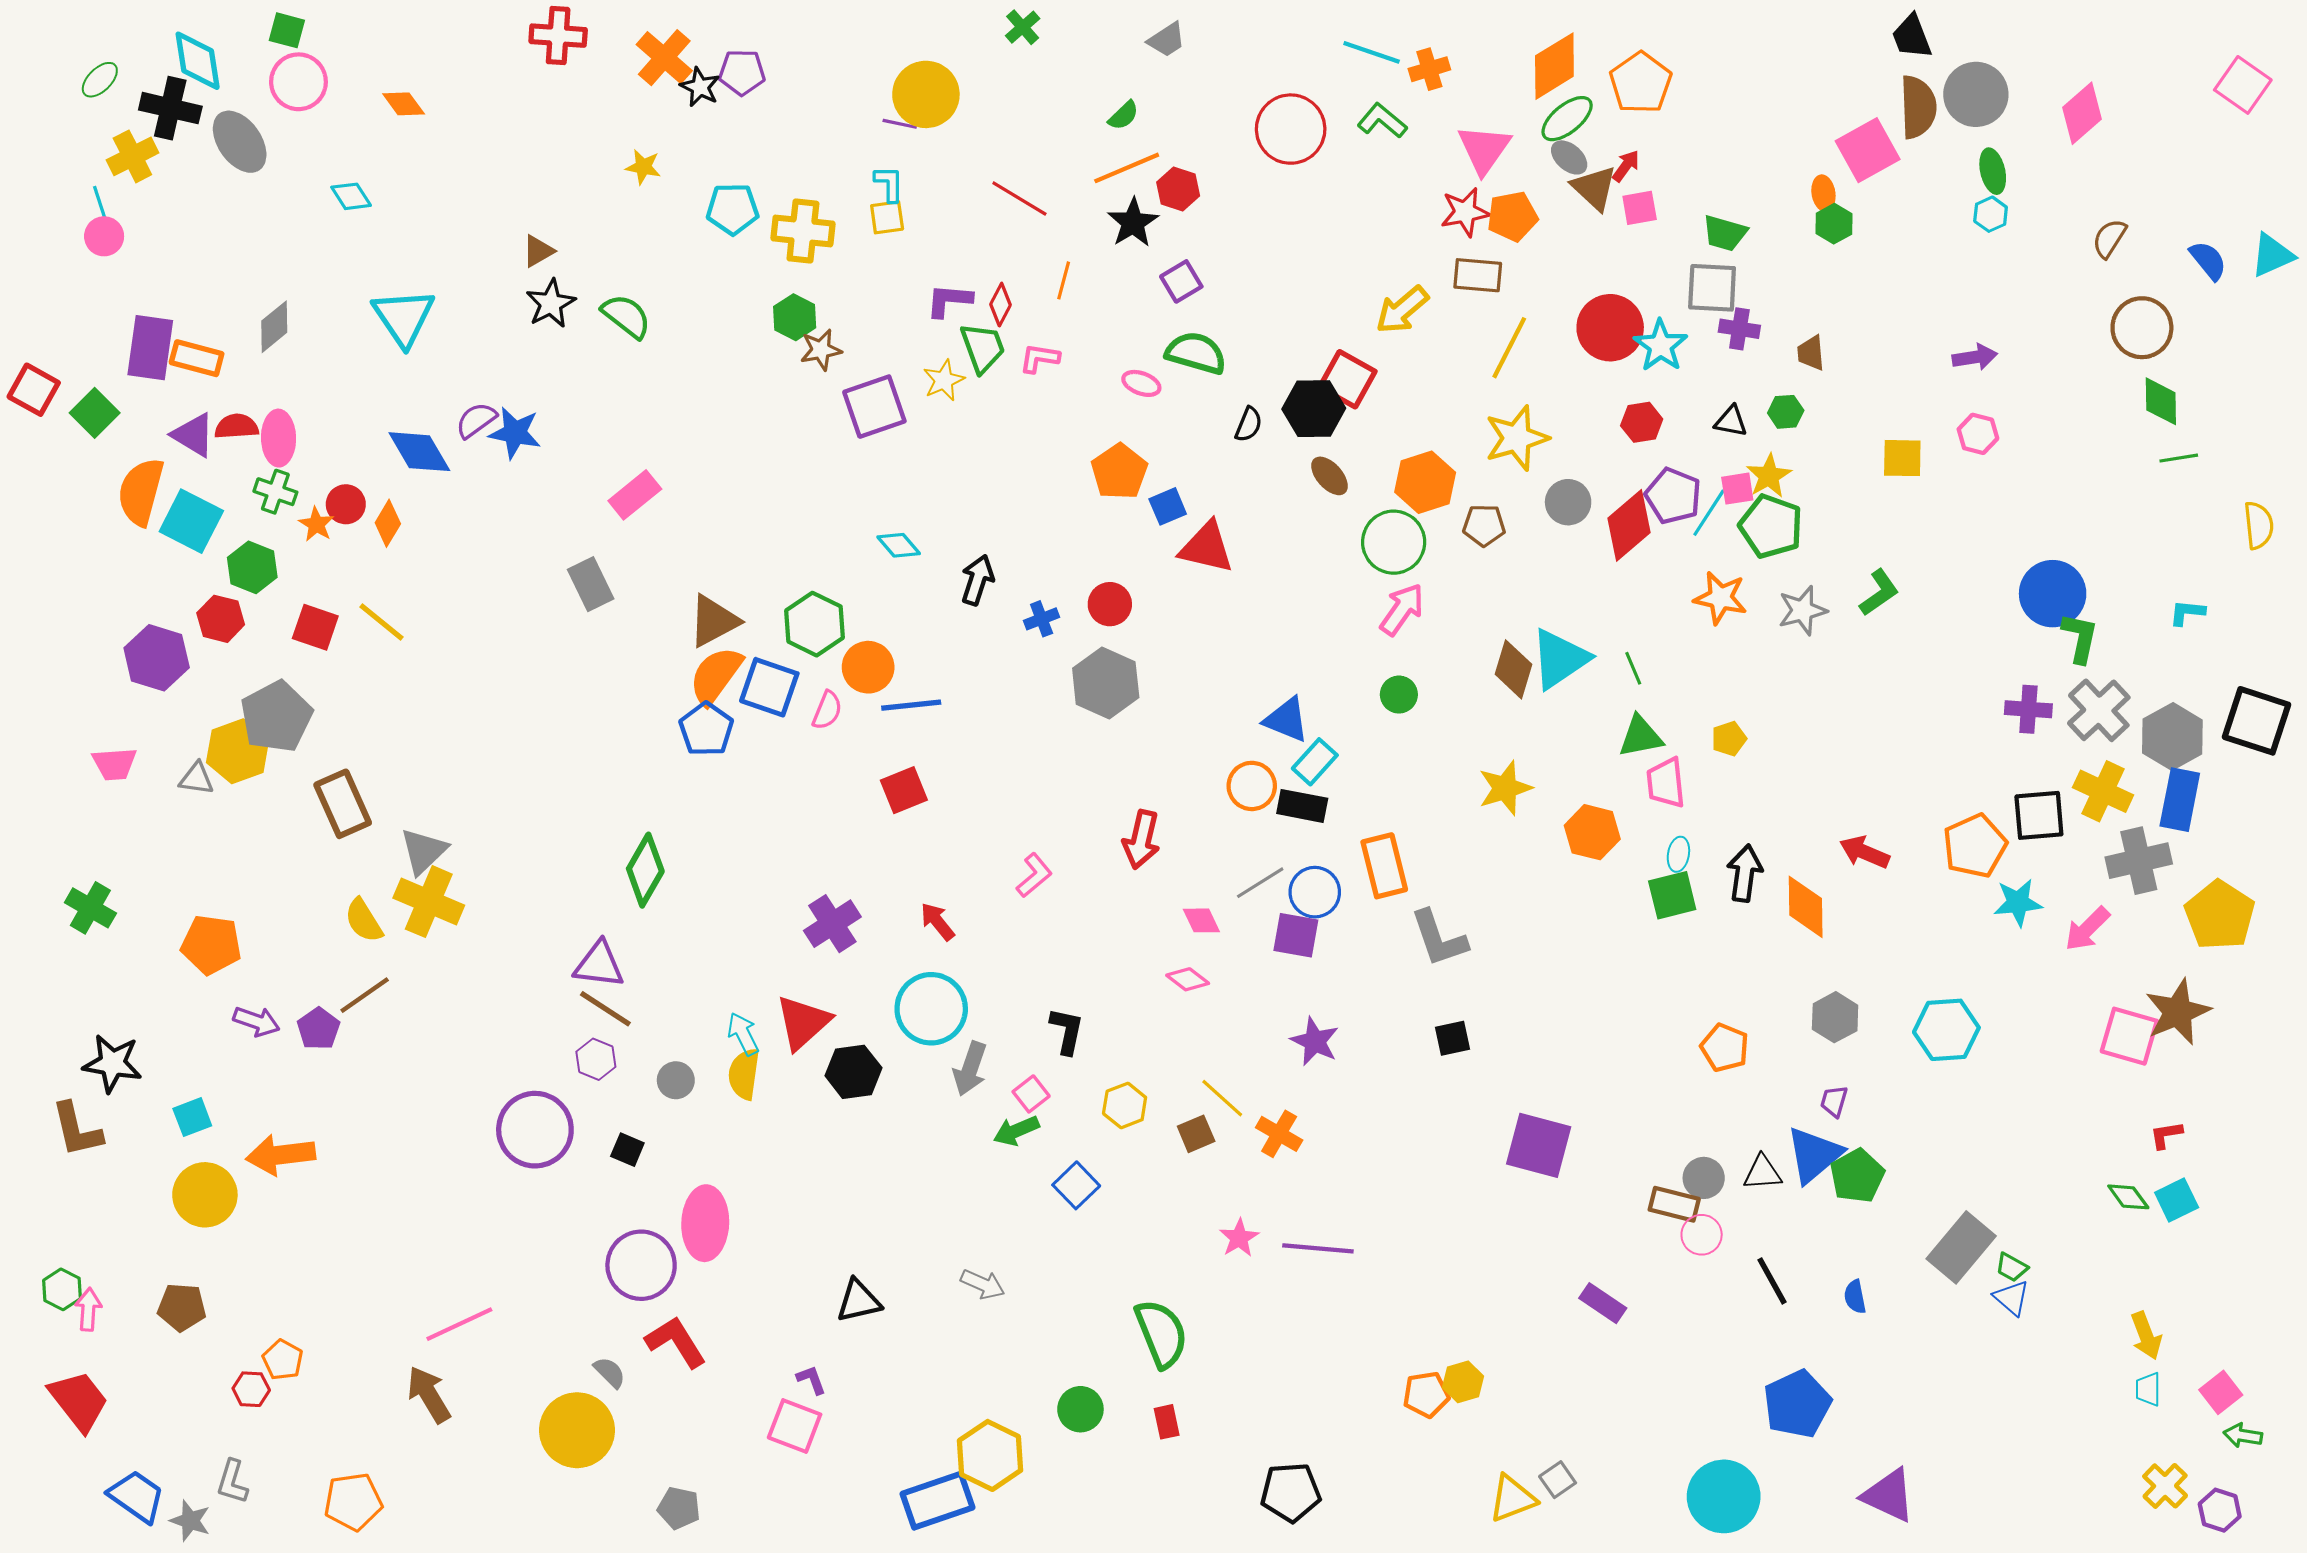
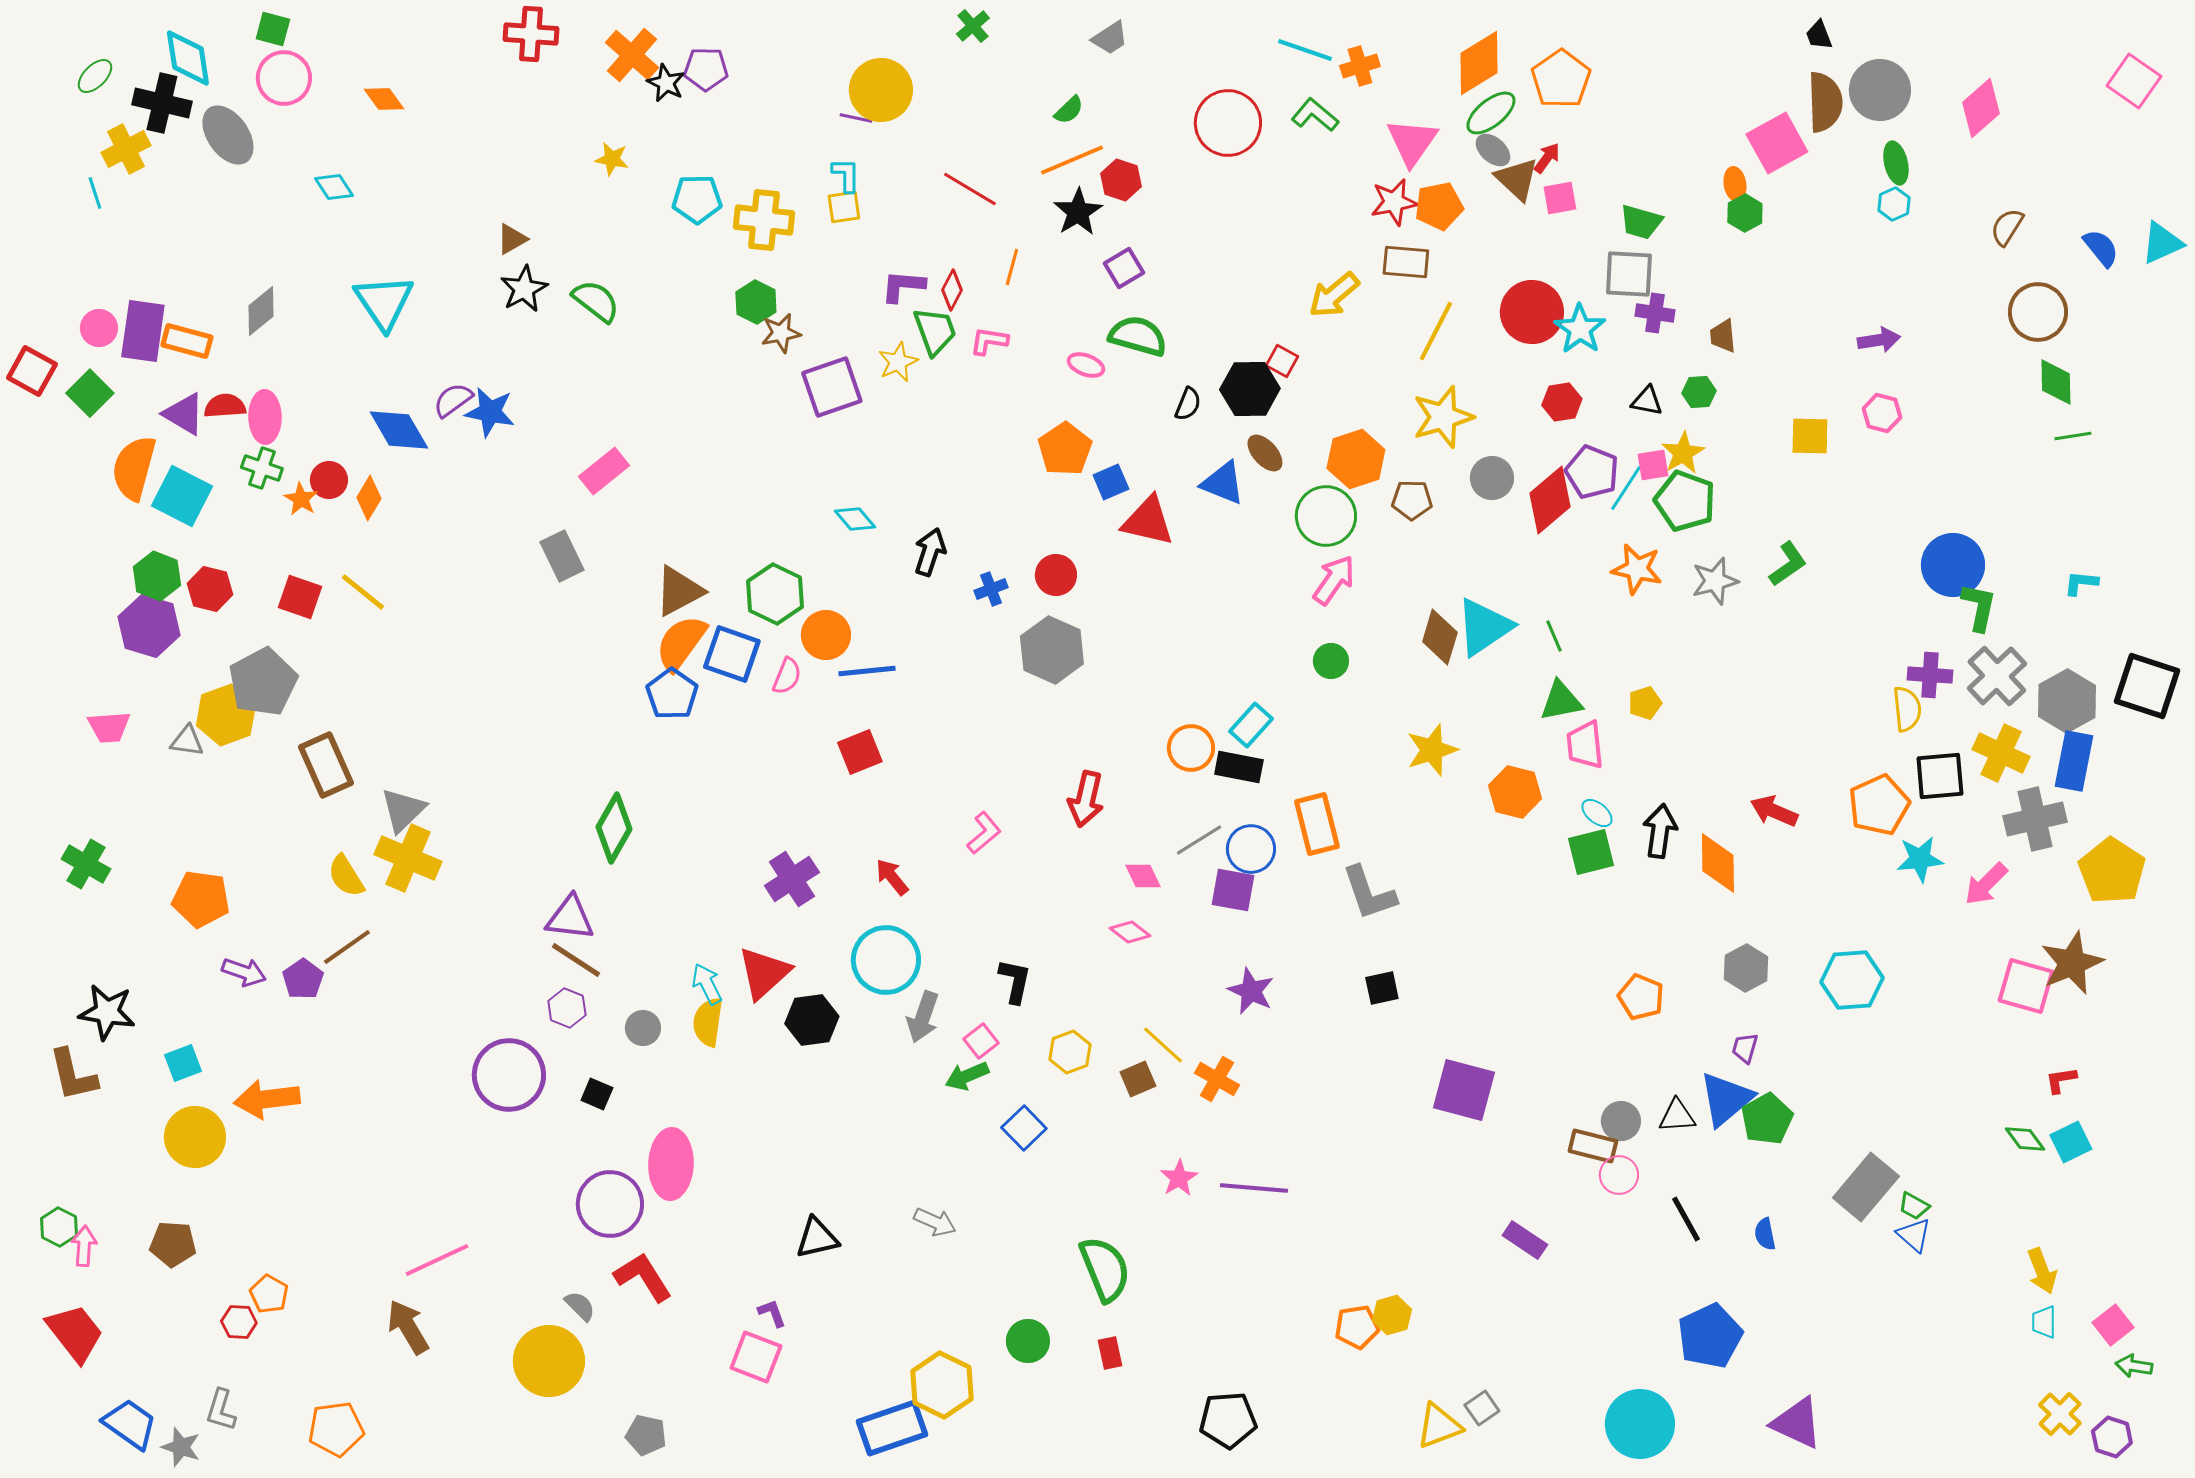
black trapezoid: (1912, 37) -> (1819, 35), size x0.7
pink circle: (104, 236) -> (99, 328), moved
red square: (1347, 379) -> (1282, 361), size x0.6
yellow semicircle: (2259, 525) -> (1907, 709), moved
green hexagon: (252, 567) -> (157, 576), moved
blue triangle: (1286, 720) -> (1223, 483), moved
cyan ellipse: (1678, 854) -> (1597, 813), turned -60

